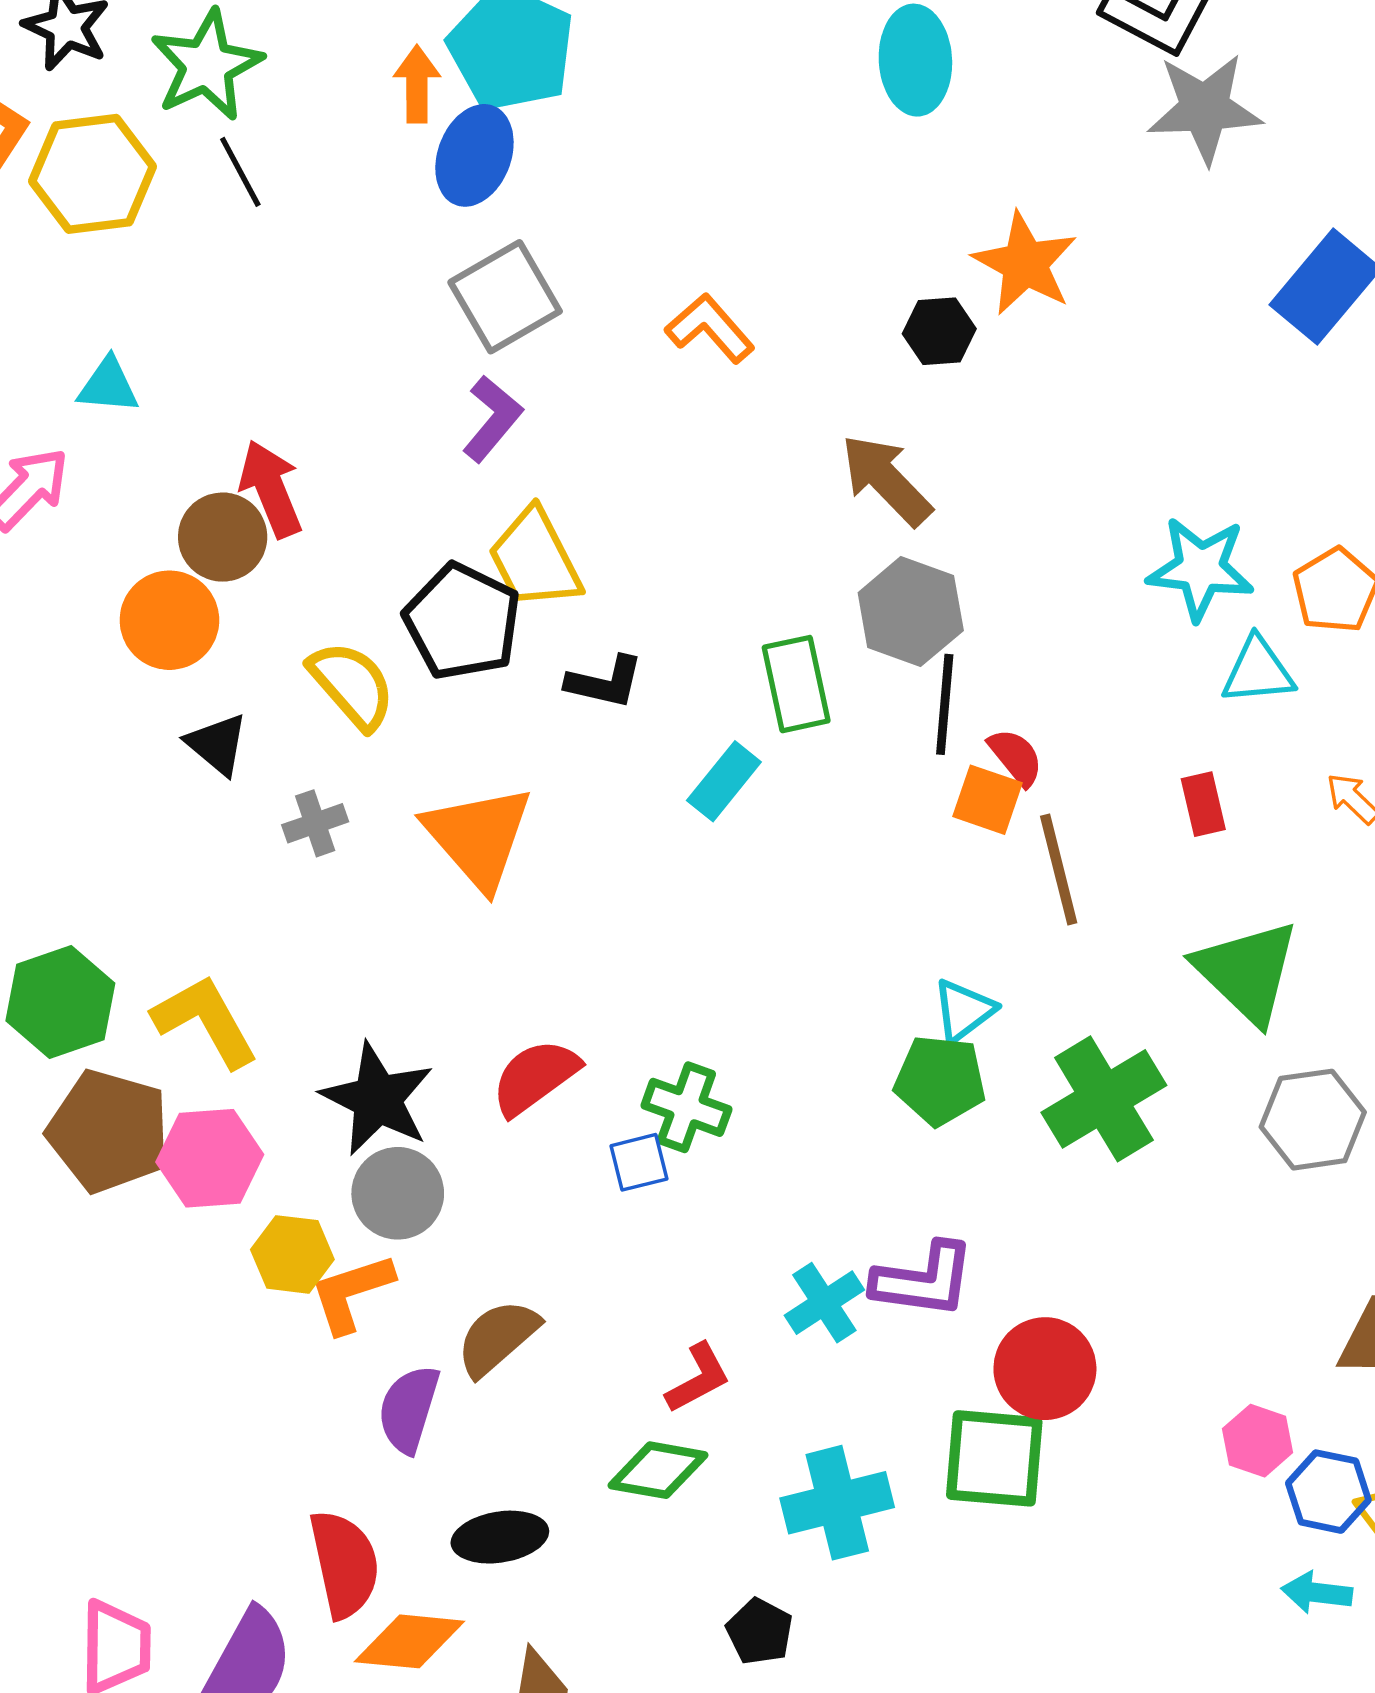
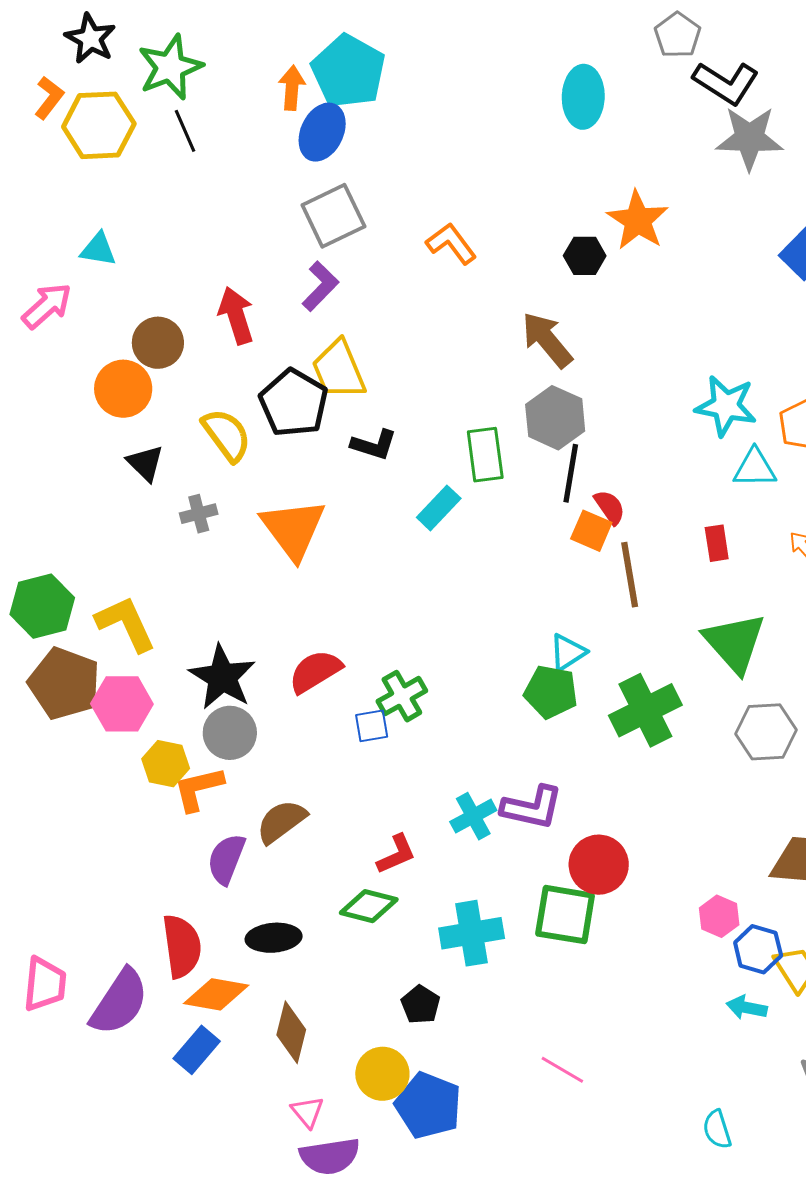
red arrow: (271, 489) -> (236, 316), moved
green cross: (686, 1107) -> (402, 696), turned 36

